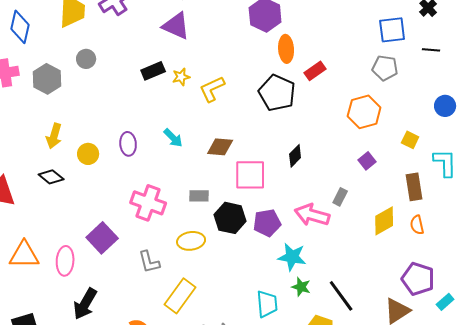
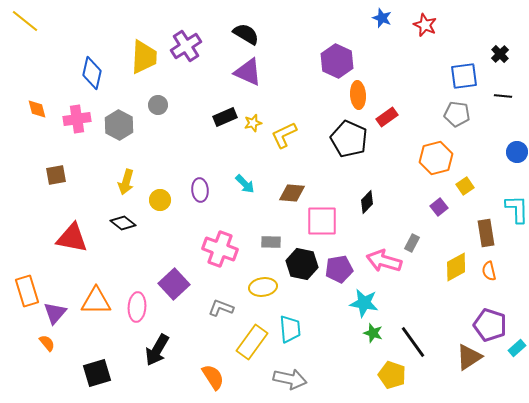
yellow square: (410, 140) -> (465, 186), moved, turned 30
gray L-shape: (149, 262) -> (221, 308), turned 125
cyan trapezoid: (267, 304) -> (290, 329), moved

